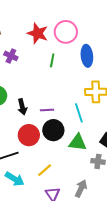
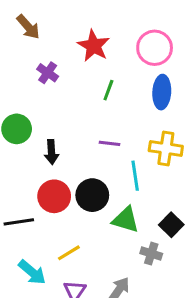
pink circle: (66, 32) -> (155, 48), moved
purple line: (47, 110) -> (109, 143), moved
cyan arrow: (15, 179) -> (32, 272), moved

